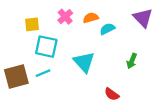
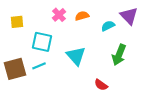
yellow square: (32, 24) -> (17, 22), moved
cyan semicircle: (107, 29) -> (108, 26), moved
green arrow: (132, 61) -> (119, 55), size x1.5

